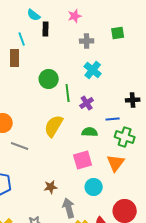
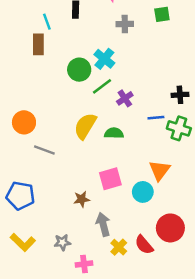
cyan cross: (93, 70) -> (104, 59), moved
green line: (68, 93) -> (102, 86), turned 60
green semicircle: (90, 132) -> (114, 133), moved
green cross: (125, 137) -> (179, 128), moved
pink square: (83, 160) -> (110, 179), moved
cyan circle: (94, 187) -> (143, 192), moved

